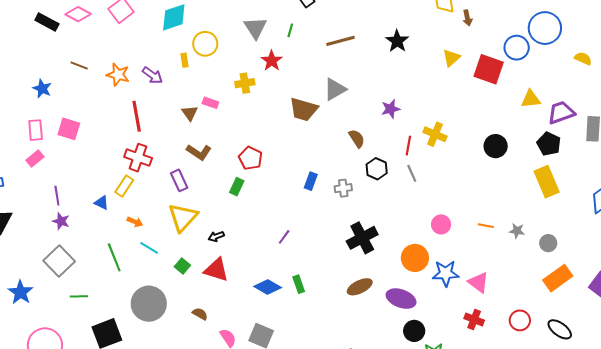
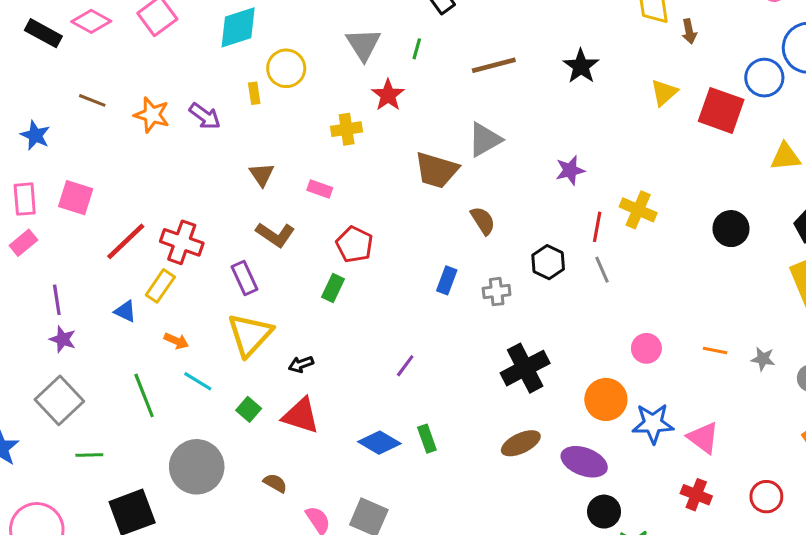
pink rectangle: (210, 103) -> (320, 189), moved
red line: (137, 116) -> (126, 241), moved, turned 56
brown semicircle: (357, 138) -> (483, 221), moved

